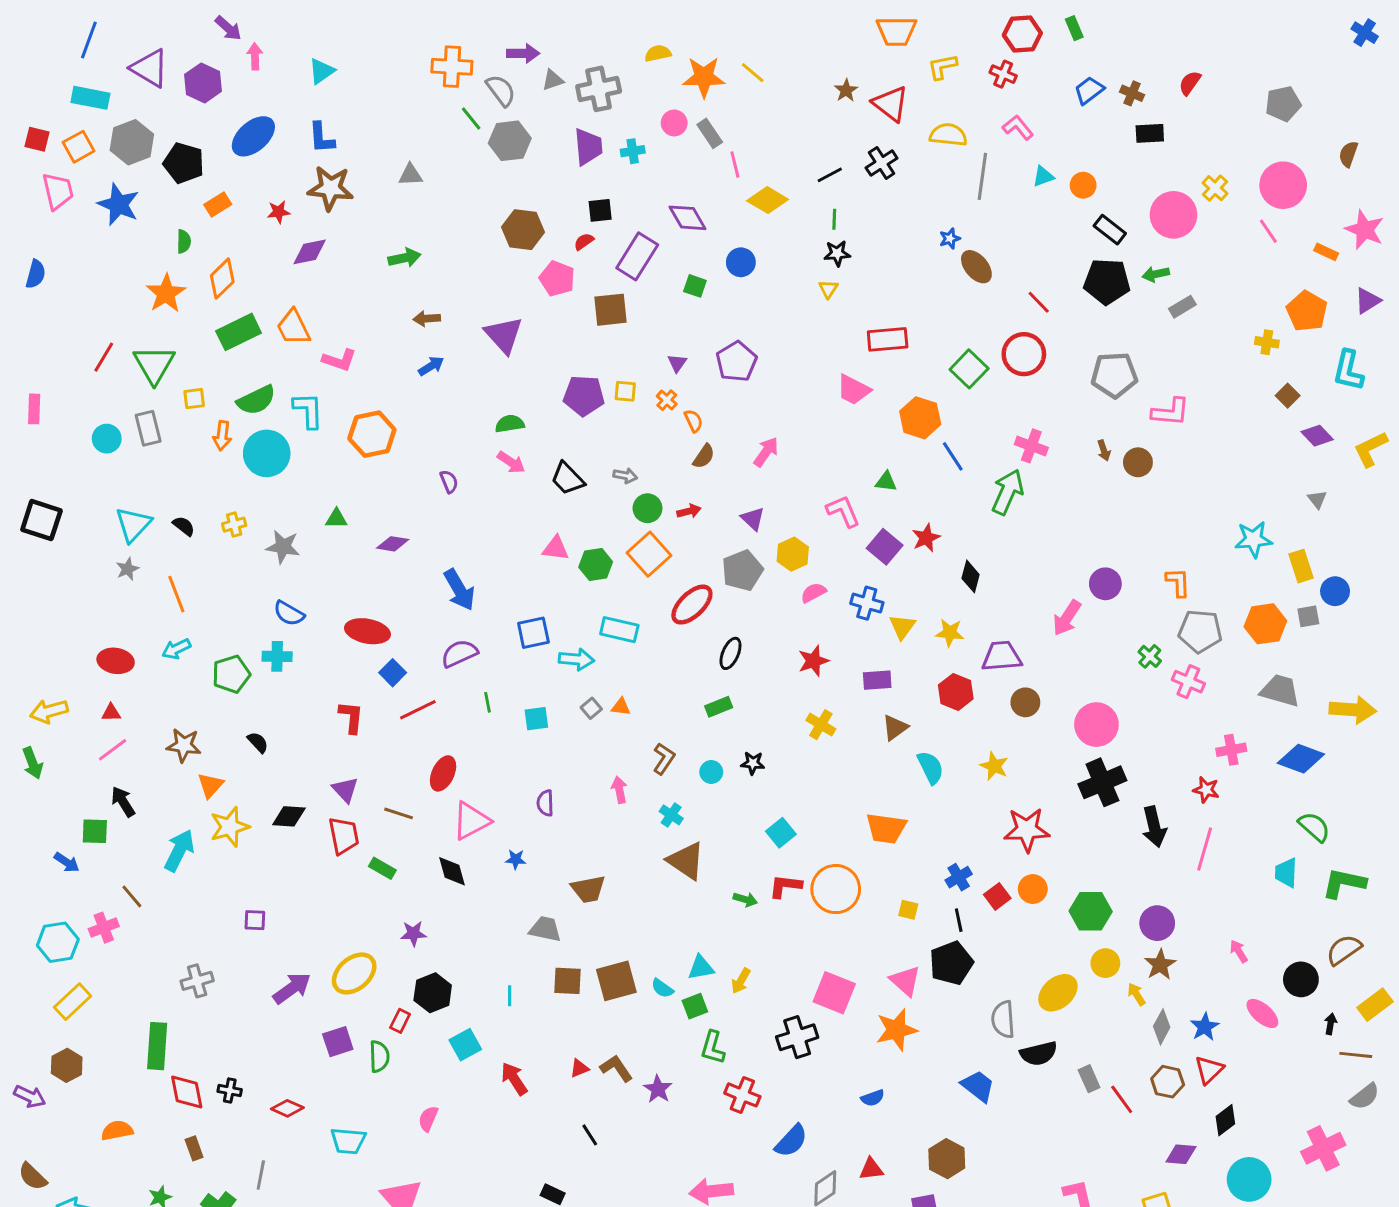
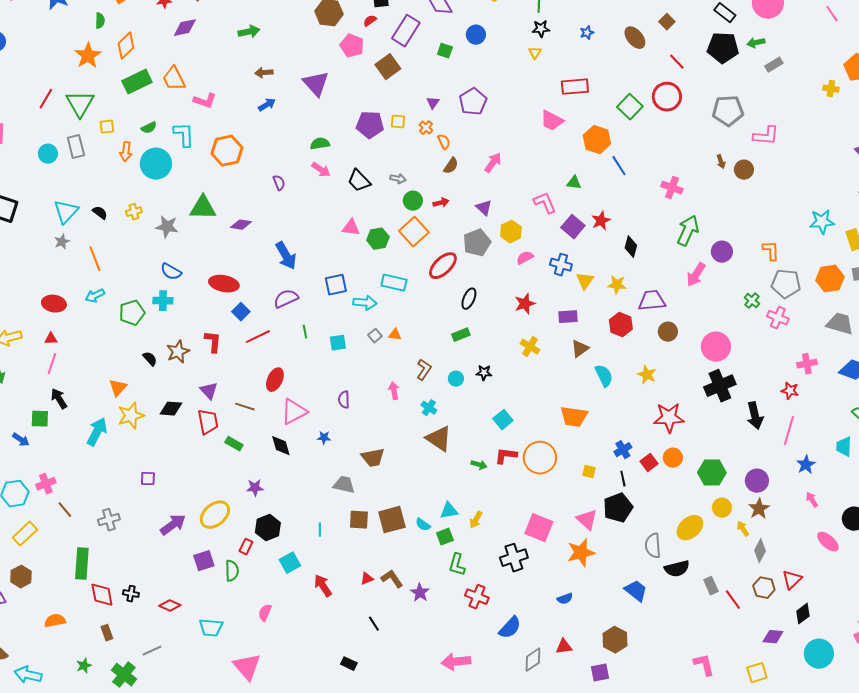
blue star: (950, 239) -> (587, 33), moved
brown square: (610, 310) -> (388, 67), turned -30
brown square: (1288, 396) -> (667, 22), moved
green semicircle: (256, 400) -> (149, 128), size x0.6
pink cross: (1031, 446) -> (672, 188), moved
green arrow: (1008, 492) -> (688, 231), moved
green triangle: (336, 519) -> (203, 208), size x1.8
brown star: (184, 745) -> (178, 352), moved, turned -30
pink line: (113, 750) -> (52, 364), turned -35
brown line: (132, 896) -> (65, 510), moved
blue star: (1205, 1027) -> (806, 465), moved
gray line: (261, 1175) -> (152, 651), turned 54

